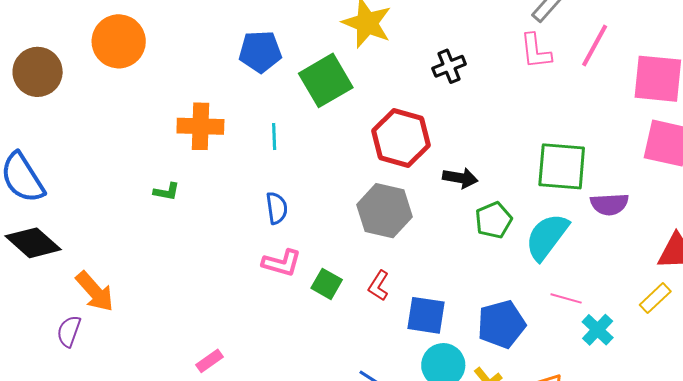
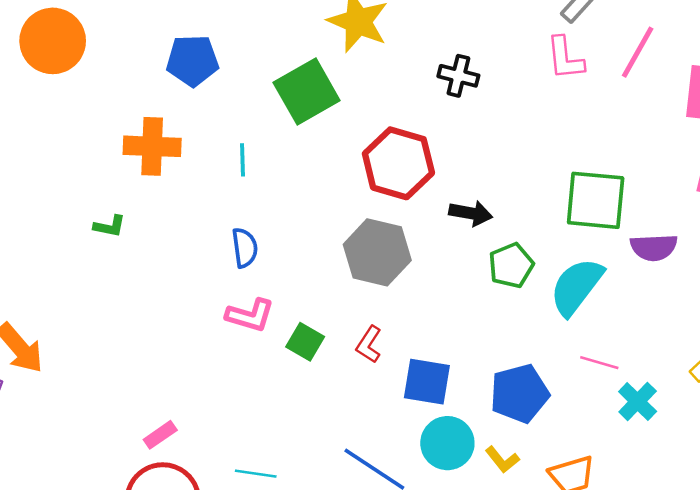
blue pentagon: (260, 52) -> (192, 61), moved
black cross: (449, 66) -> (458, 76), turned 36

